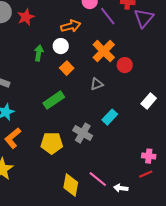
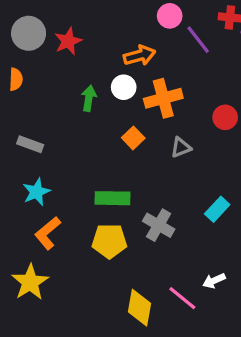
orange cross: (104, 51) -> (163, 98), moved, turned 30
orange square: (67, 68) -> (133, 138), moved
green rectangle: (54, 100) -> (113, 198), moved, turned 35
cyan rectangle: (110, 117) -> (217, 209), moved
white arrow: (121, 188) -> (214, 281), moved, turned -32

